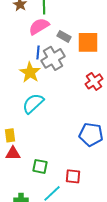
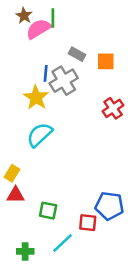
pink semicircle: (39, 26) -> (38, 29), moved
orange square: (88, 42) -> (106, 61), size x0.7
blue pentagon: (91, 134) -> (109, 206), moved
yellow rectangle: (10, 135) -> (12, 173), turned 40

